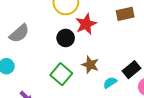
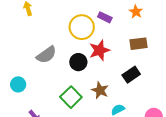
gray semicircle: (19, 33) -> (46, 55), moved
black rectangle: (132, 70) -> (131, 75), moved

